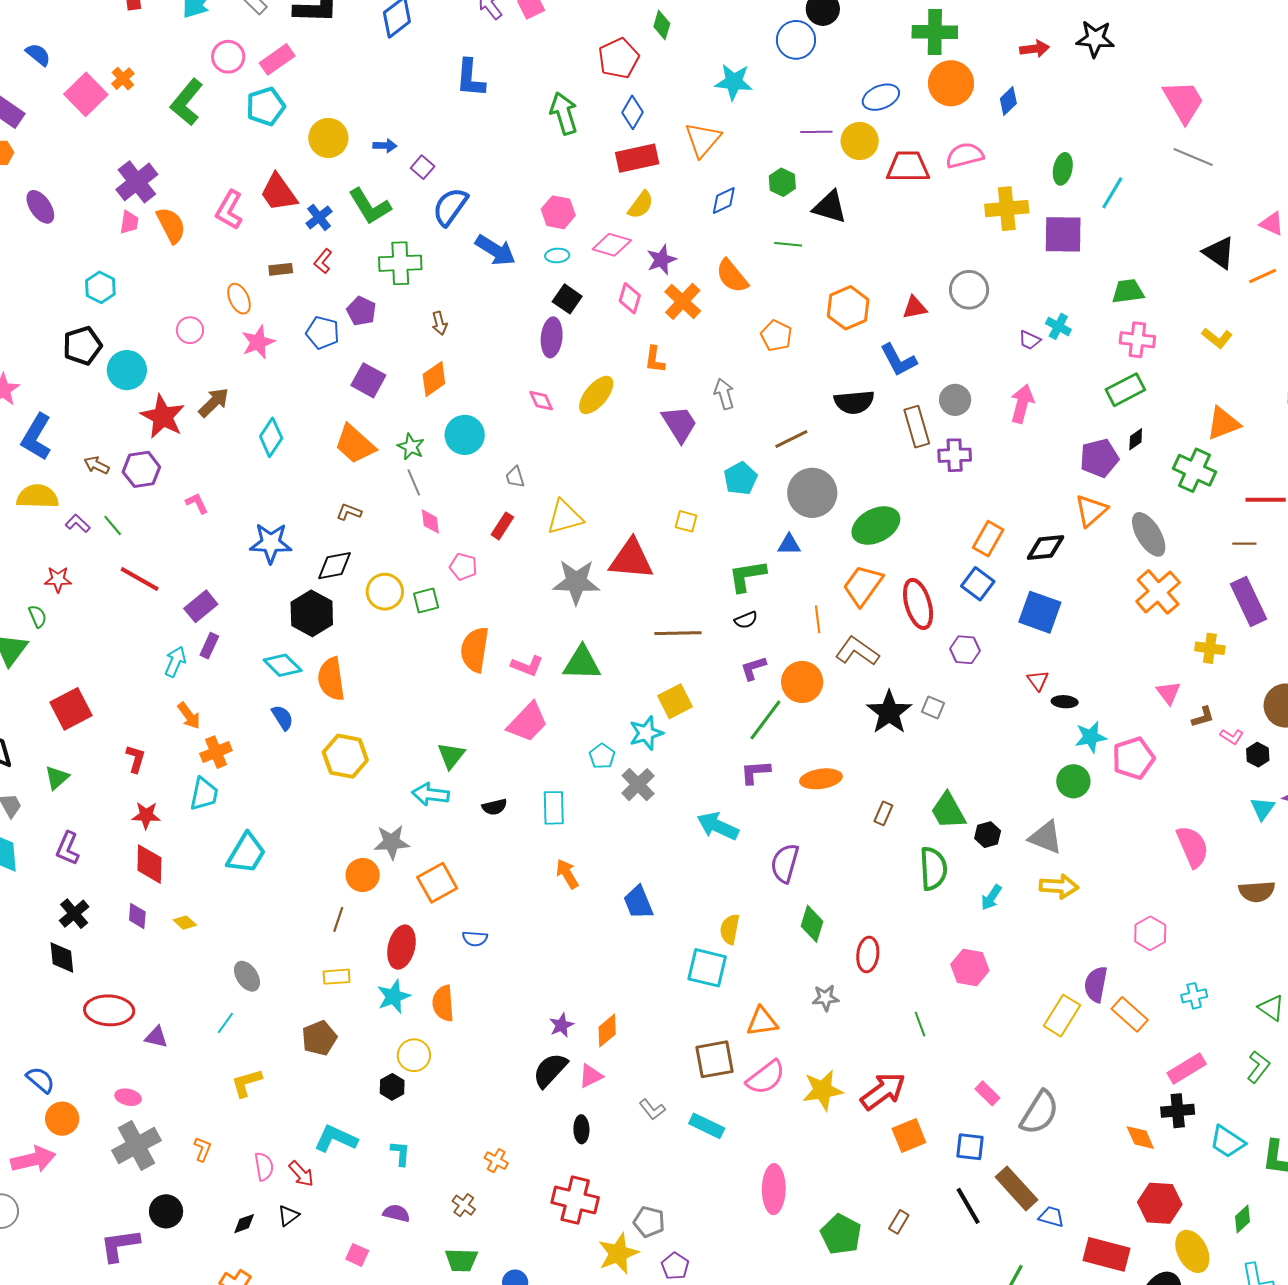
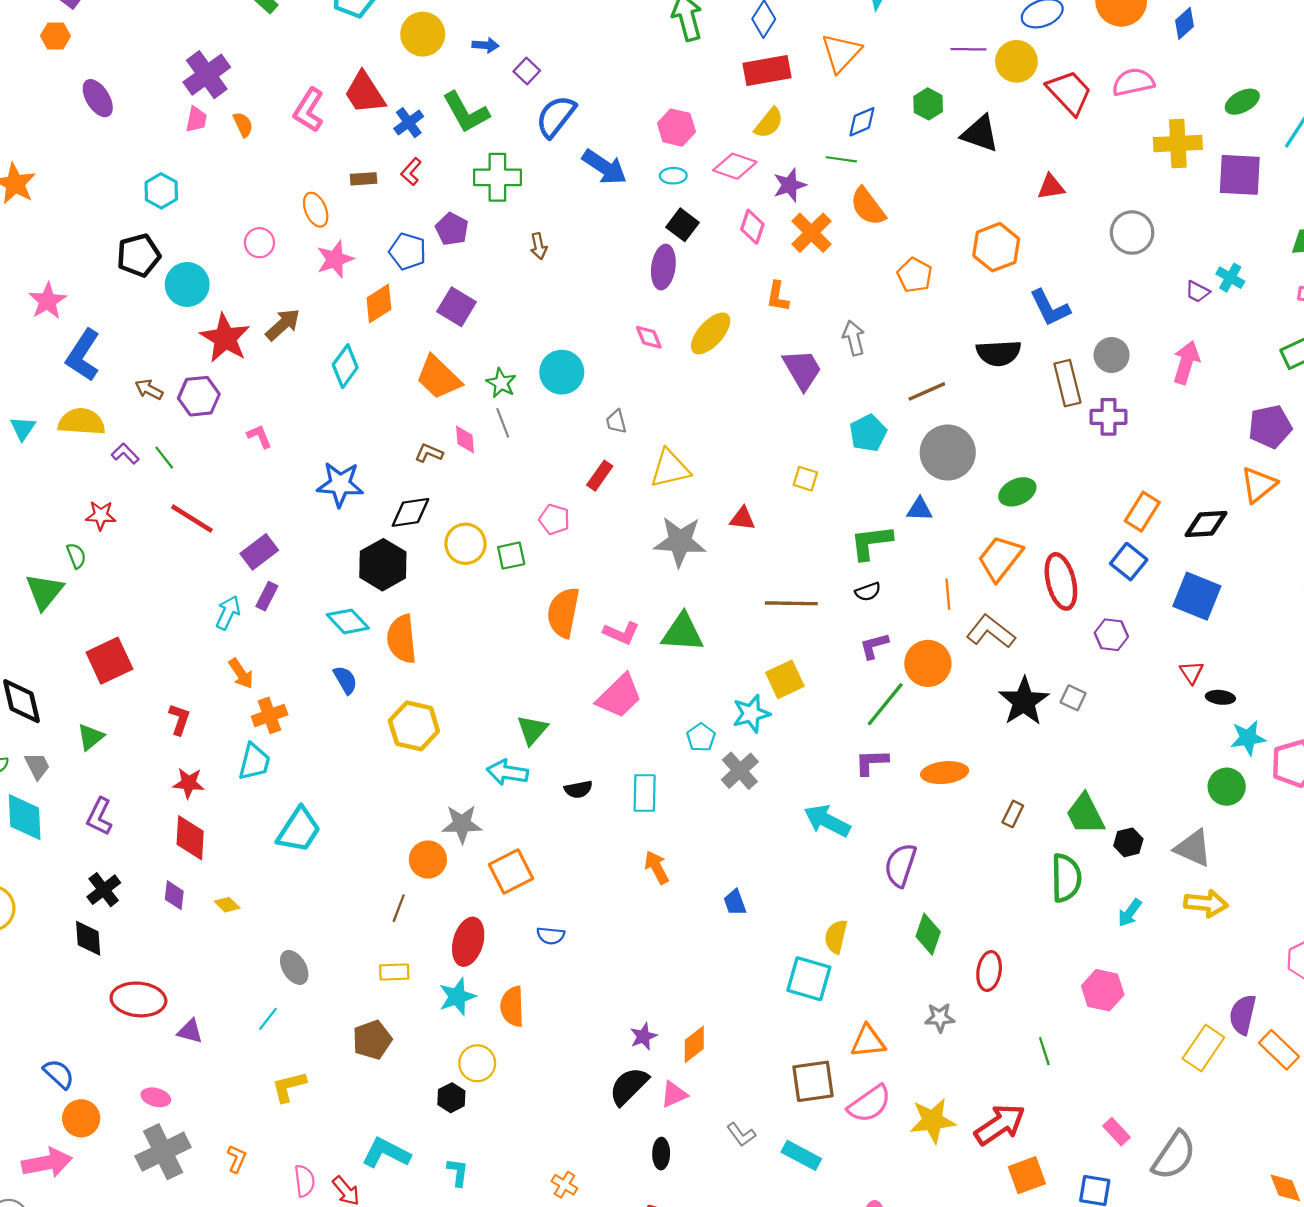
red trapezoid: (908, 167) -> (1069, 92), turned 45
green ellipse: (1063, 169) -> (1242, 102), turned 48
orange semicircle: (171, 225) -> (243, 125), size x0.6
green line: (788, 244) -> (841, 159), moved
red triangle: (915, 308) -> (1051, 187), moved
orange diamond: (434, 379) -> (379, 304), moved
pink diamond: (430, 521) -> (465, 439), moved
green ellipse: (876, 526) -> (1017, 492), size x0.7
red triangle: (631, 559) -> (742, 519), size x0.5
blue trapezoid: (638, 902) -> (735, 902), size x0.7

